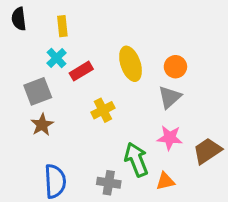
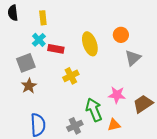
orange circle: (175, 67) -> (121, 35), moved
red rectangle: (81, 71) -> (56, 49), turned 42
gray triangle: (170, 97) -> (133, 58), moved
gray cross: (109, 183) -> (75, 126), turned -35

